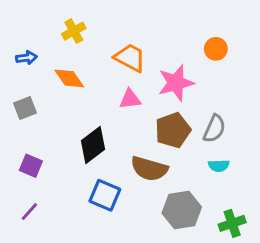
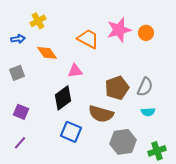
yellow cross: (74, 31) -> (38, 21), moved
pink star: (176, 83) -> (119, 30), moved
pink triangle: (130, 99) -> (75, 71), moved

